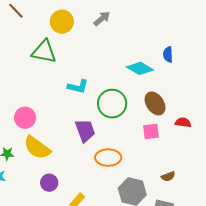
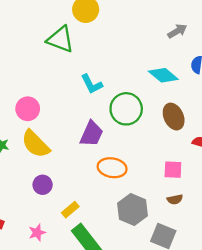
gray arrow: (102, 19) -> (177, 31), moved
cyan L-shape: (78, 87) -> (92, 84), turned 40
purple trapezoid: (85, 131) -> (92, 134), turned 35
pink square: (151, 131) -> (173, 170), moved

